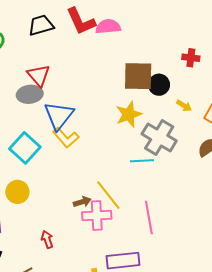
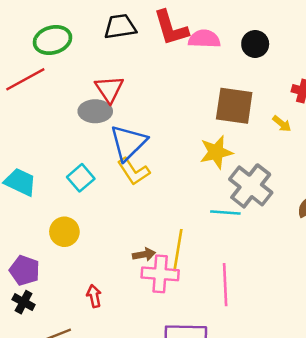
black circle: (159, 85) -> (255, 44), moved
yellow arrow: (184, 106) -> (282, 124), moved
cyan square: (25, 148) -> (81, 178), size x0.7
yellow line: (108, 195) -> (178, 250), turned 40

